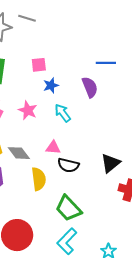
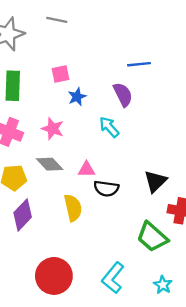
gray line: (27, 18) -> (57, 20), moved
cyan arrow: (63, 113) -> (109, 127), moved
gray diamond: (19, 153) -> (50, 164), moved
green trapezoid: (68, 208) -> (152, 237), moved

